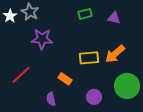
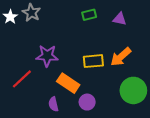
purple star: (42, 39) -> (47, 56), moved
orange rectangle: (65, 79) -> (68, 83), size x1.5
purple circle: (94, 97) -> (87, 102), moved

